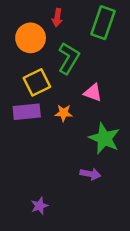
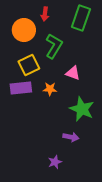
purple star: (39, 206) -> (55, 162), moved

